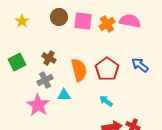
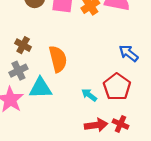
red pentagon: (107, 69) -> (117, 87), moved
cyan triangle: (64, 95) -> (40, 88), size x1.5

